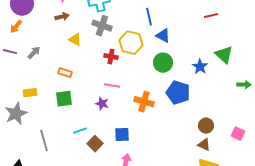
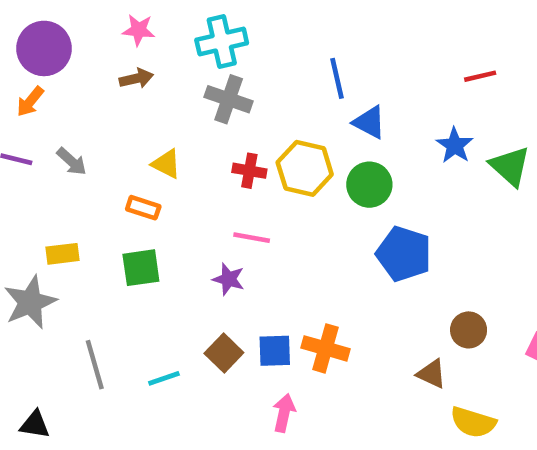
yellow triangle: (75, 40) -> (166, 164), moved
yellow hexagon: (131, 43) -> (305, 168), moved
gray arrow: (34, 53) -> (72, 162), turned 88
blue star: (200, 67) -> (455, 145), moved
orange cross: (144, 102) -> (325, 348), moved
cyan line: (80, 131) -> (164, 378), moved
brown square: (95, 144) -> (224, 353), moved
brown triangle: (204, 145) -> (432, 374), moved

